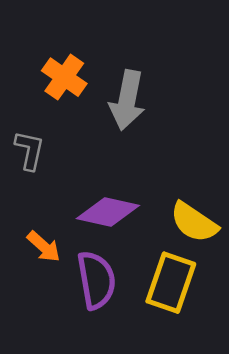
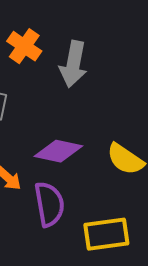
yellow rectangle: (171, 283) -> (106, 234), moved, turned 63

